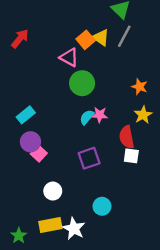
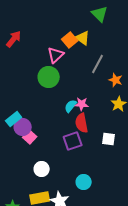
gray line: (124, 36) -> (98, 64), moved
pink triangle: (69, 57) -> (56, 55), turned 48
green circle: (82, 83) -> (49, 77), moved
cyan rectangle: (26, 115) -> (14, 119), moved
red semicircle: (127, 137) -> (82, 123), moved

